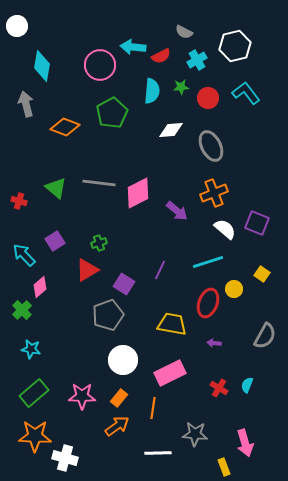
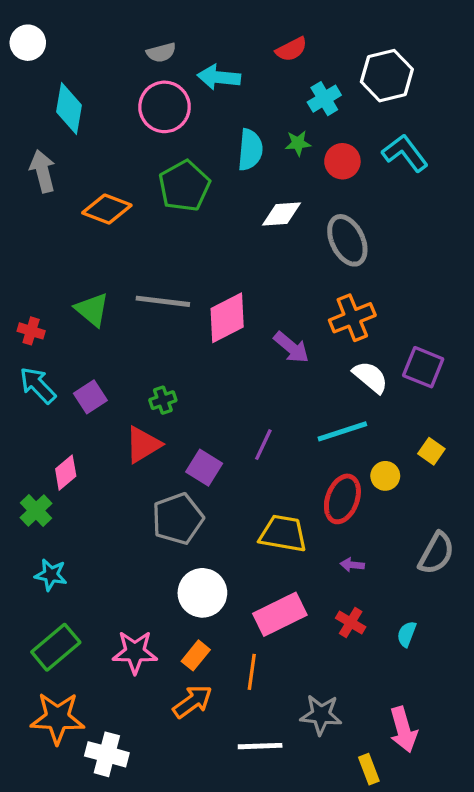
gray semicircle: (184, 32) -> (161, 53), moved, turned -42
red semicircle: (161, 56) -> (291, 49), moved
cyan arrow: (24, 255) -> (38, 385), moved
red cross: (219, 388) -> (351, 623), moved

